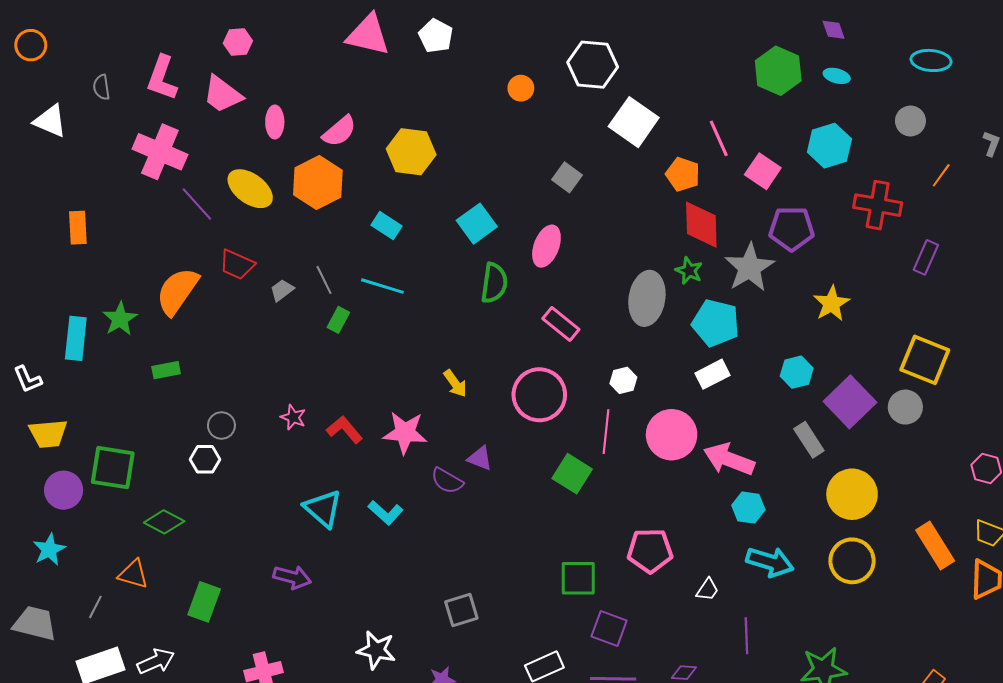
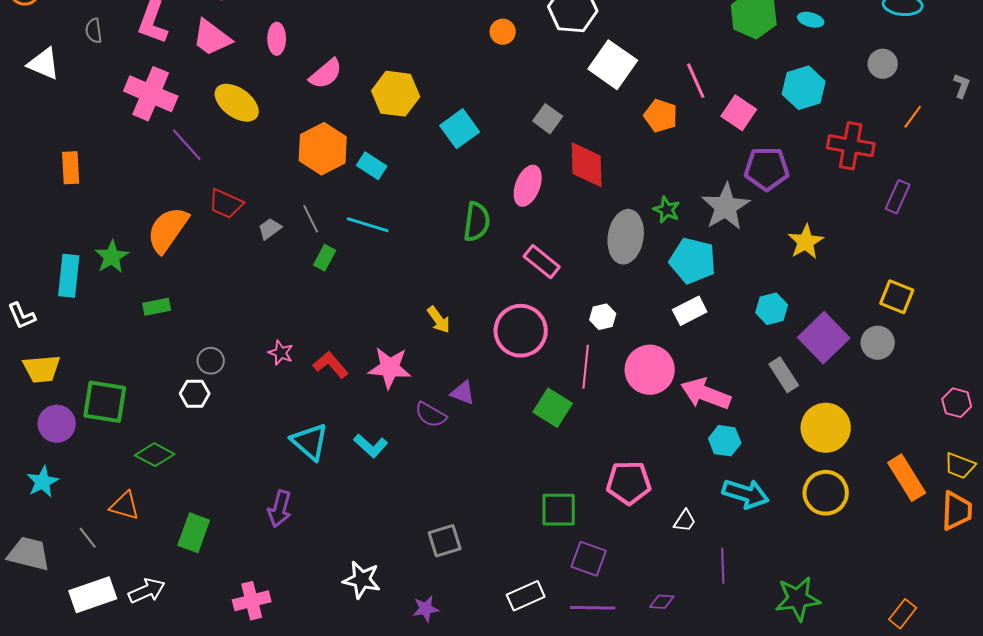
pink ellipse: (275, 122) -> (277, 39), moved
orange hexagon: (318, 183) -> (323, 149), moved
yellow ellipse: (250, 189) -> (237, 103), moved
cyan square: (477, 224) -> (460, 129), moved
red diamond: (701, 225) -> (587, 165), moved
yellow square: (925, 360) -> (897, 297), size x0.7
purple arrow: (292, 577) -> (280, 509), turned 90
gray line: (95, 607) -> (88, 538), turned -65

